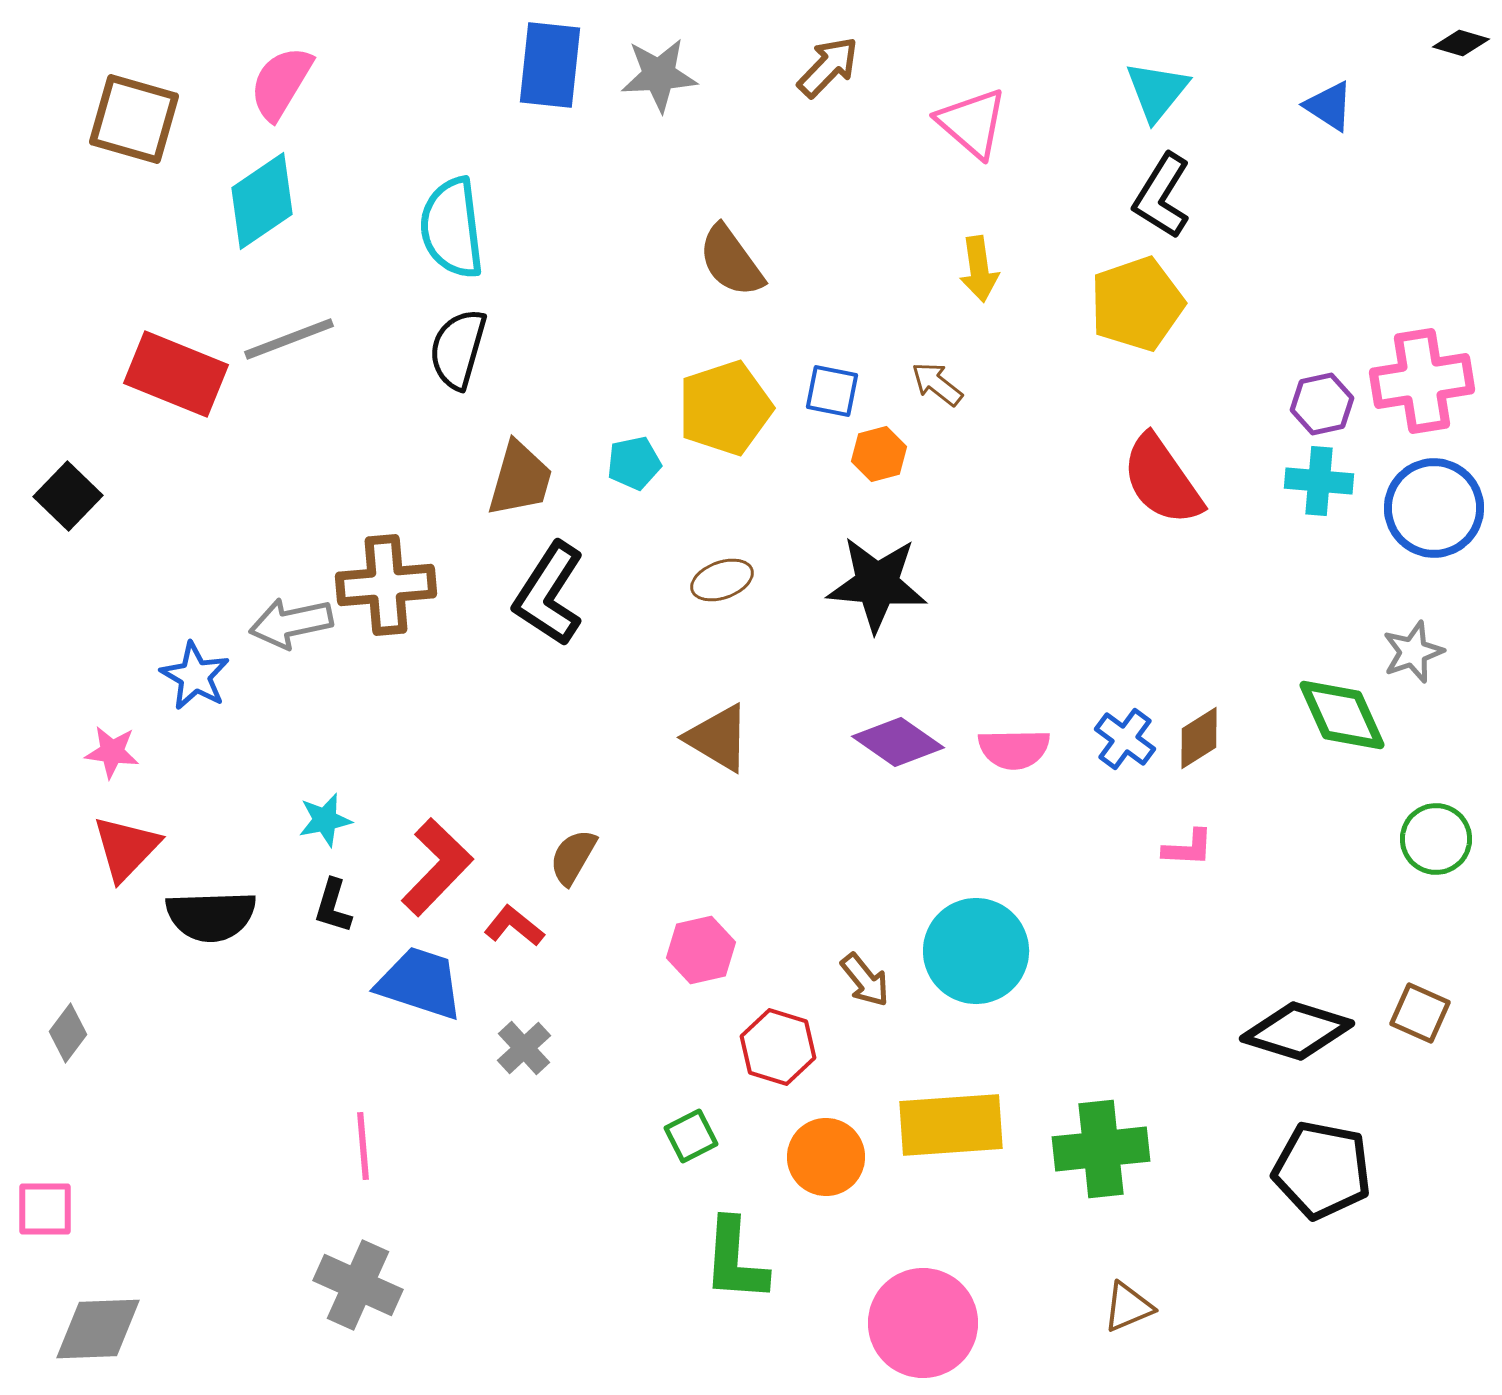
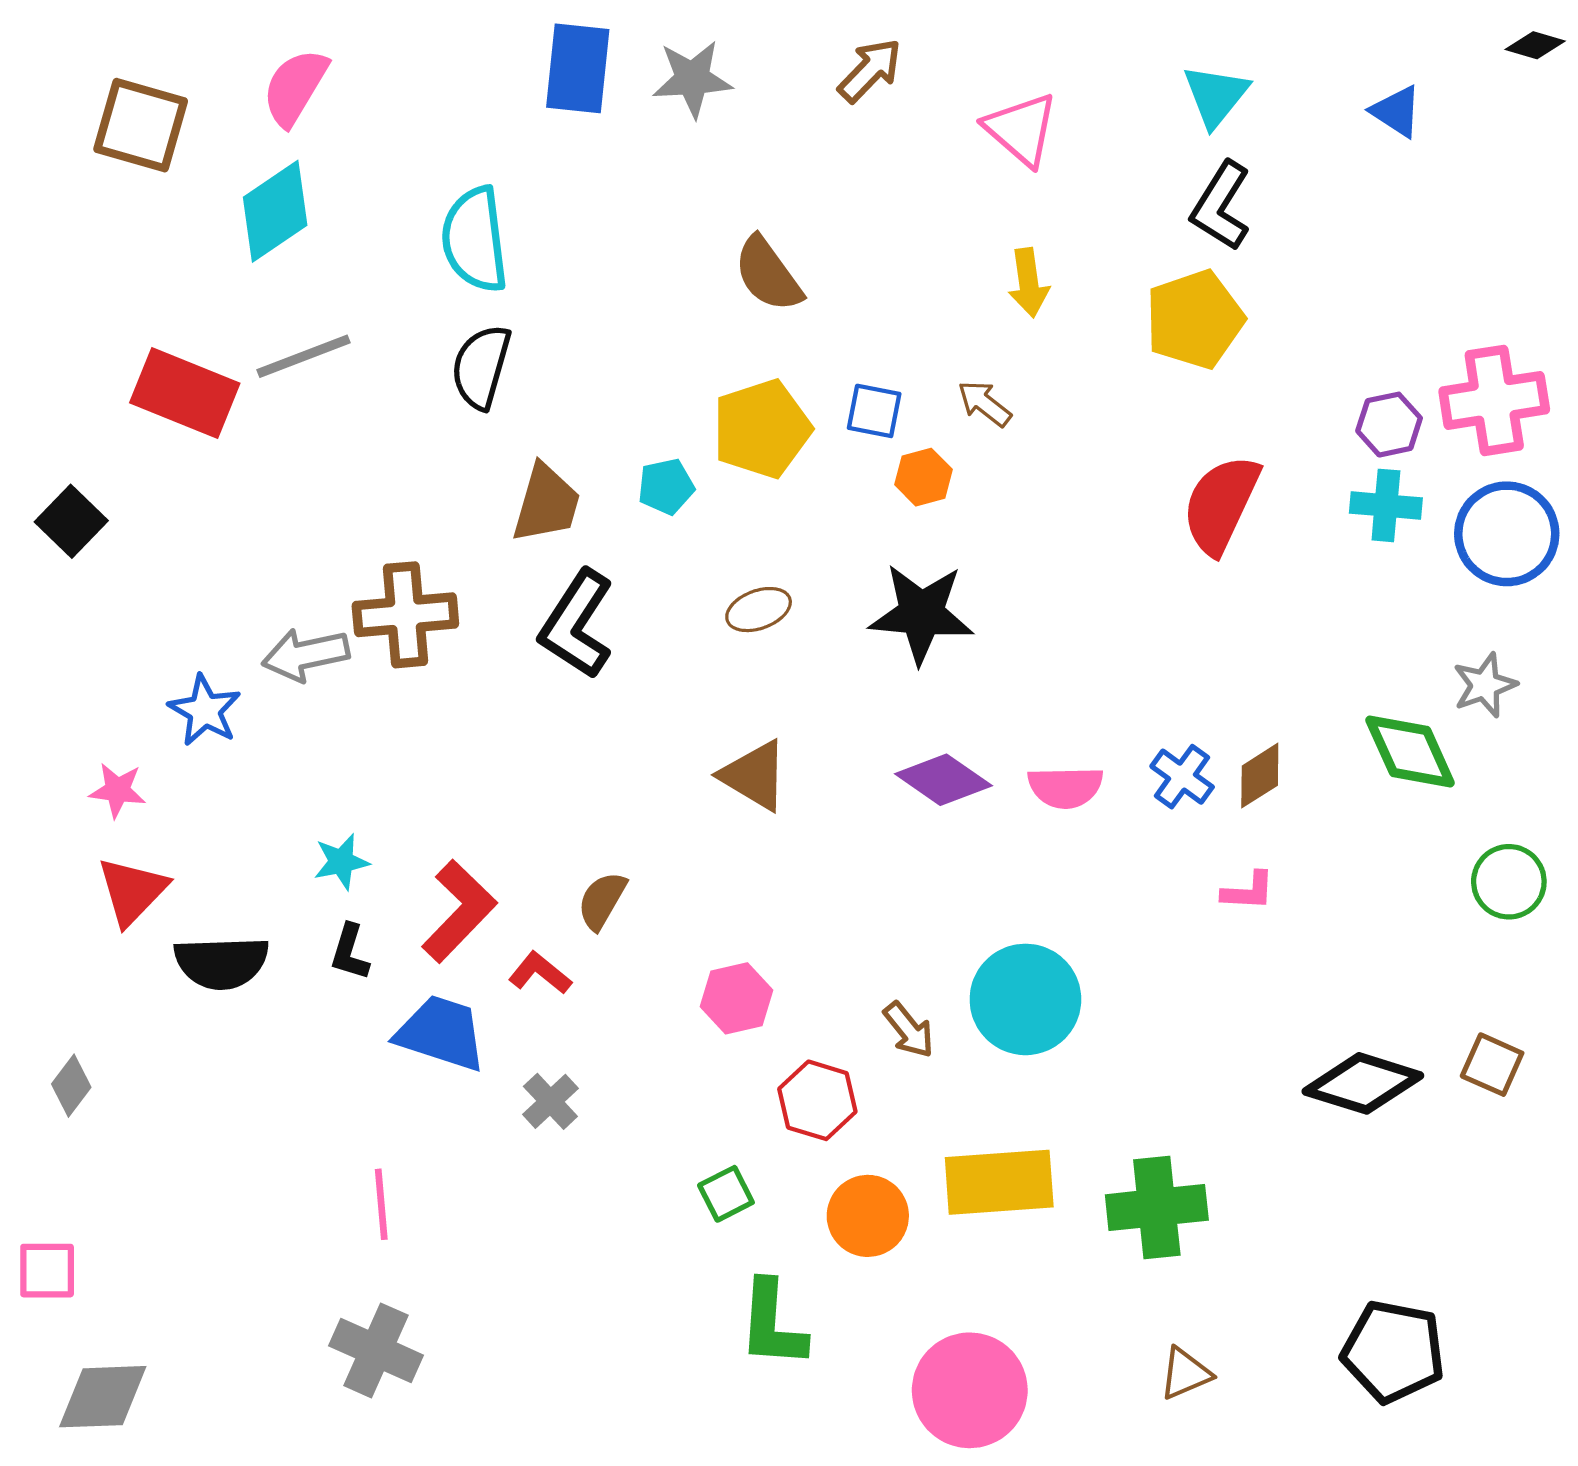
red semicircle: (1162, 480) -> (1221, 504), turned 60
black pentagon: (1322, 1170) -> (1393, 1351), moved

